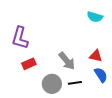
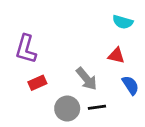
red triangle: (96, 56) -> (116, 56), moved
blue semicircle: (101, 75) -> (130, 85), moved

